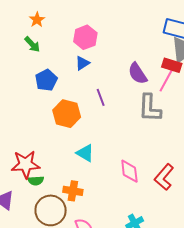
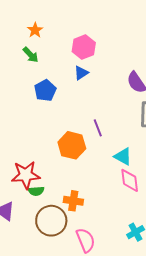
purple line: (101, 97) -> (98, 128), moved
orange hexagon: (67, 114) -> (72, 145), moved
cyan triangle: (85, 153) -> (123, 156), moved

